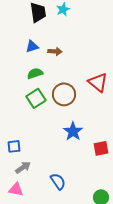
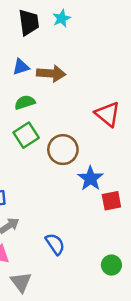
brown arrow: (55, 51) -> (51, 73), size x1.5
brown circle: (64, 94) -> (63, 150), moved
blue star: (73, 131) -> (90, 178), moved

